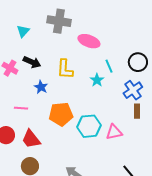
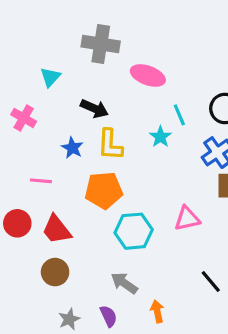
cyan triangle: (23, 31) -> (50, 77), moved
black arrow: (32, 62) -> (94, 109), moved
yellow L-shape: (65, 69) -> (110, 145), moved
cyan hexagon: (89, 126) -> (134, 231), moved

